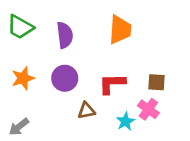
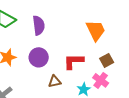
orange trapezoid: (120, 30) -> (96, 30), moved, turned -30
brown square: (156, 82) -> (107, 60), turned -32

